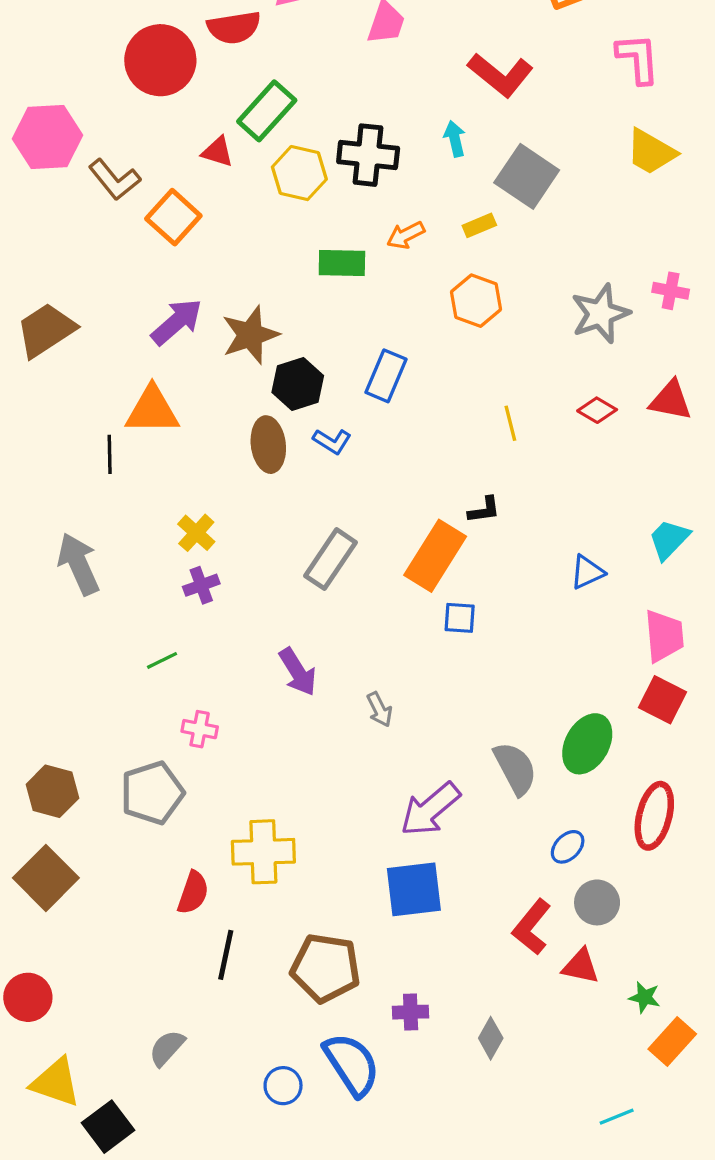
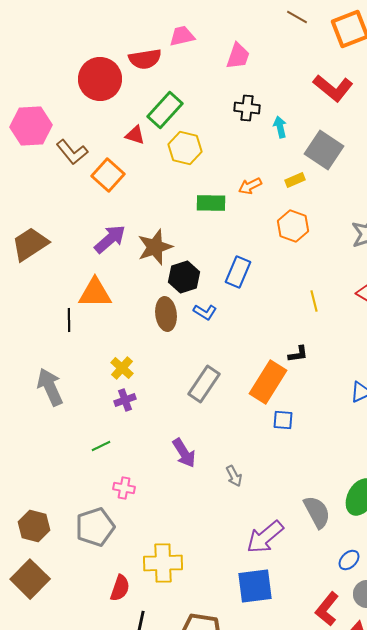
red L-shape: (501, 75) -> (333, 88), moved
black cross: (368, 155) -> (247, 108), moved, size x0.7

